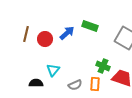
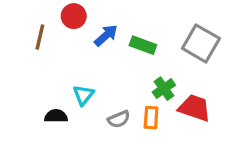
green rectangle: (90, 26) -> (143, 45), moved
red circle: (45, 39) -> (74, 16), moved
green cross: (103, 66) -> (164, 89), turned 32

